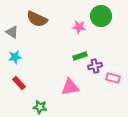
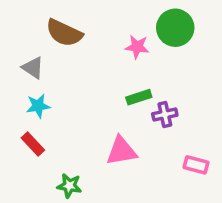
gray triangle: (12, 32) -> (33, 68), moved
cyan star: (15, 57) -> (38, 106), moved
pink rectangle: (113, 78) -> (196, 165), moved

